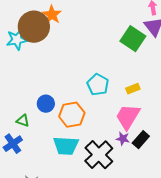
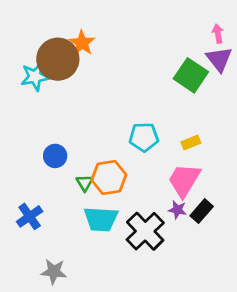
cyan pentagon: (98, 85) -> (144, 137), turned -30
blue circle: (46, 104) -> (55, 156), moved
green triangle: (23, 121) -> (85, 183), moved, turned 40

